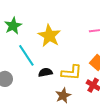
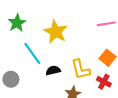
yellow L-shape: (72, 72) -> (81, 69), turned 75

